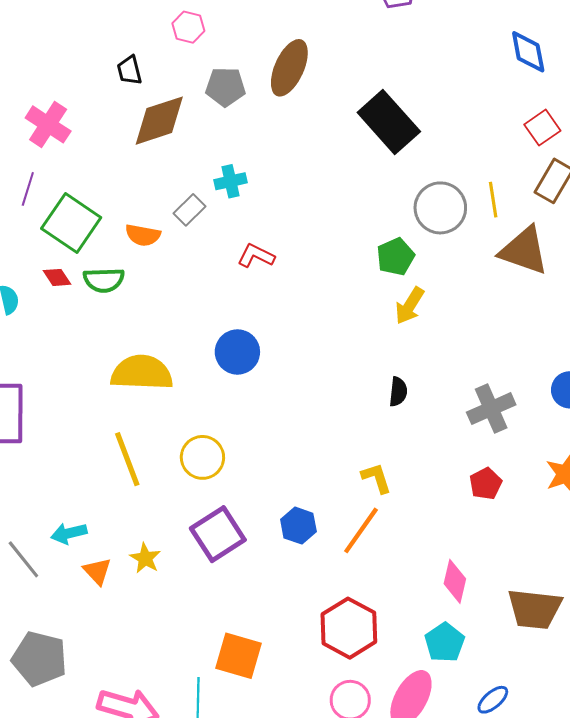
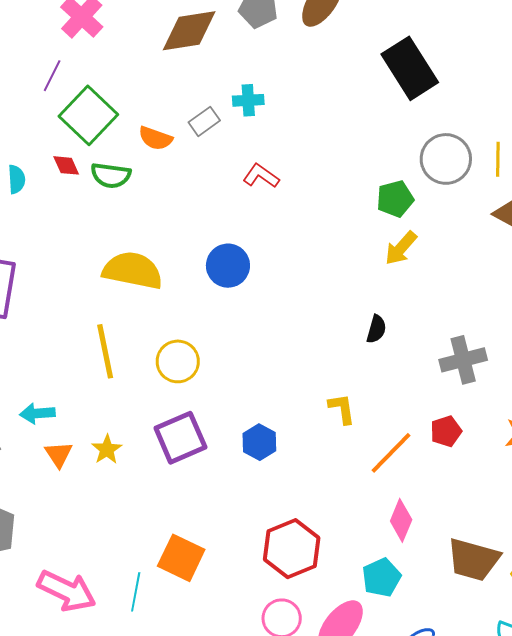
orange line: (361, 530) -> (391, 453), moved

